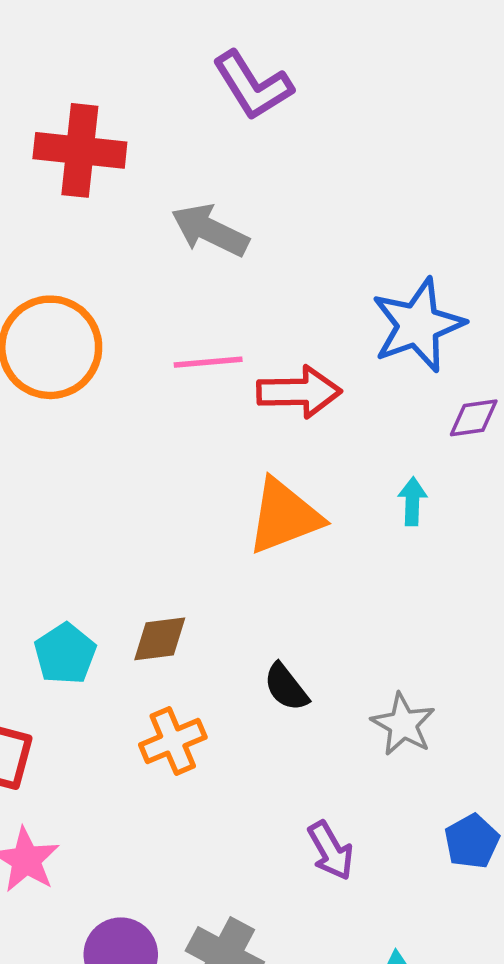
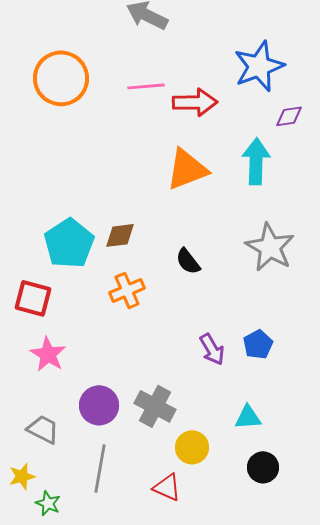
cyan arrow: (412, 501) -> (256, 161), size x1.8
cyan pentagon: (65, 654) -> (69, 243), size x1.5
gray star: (403, 724) -> (270, 247), moved, size x1.4
blue pentagon: (472, 841) -> (258, 344), moved

